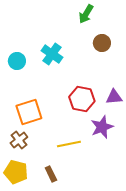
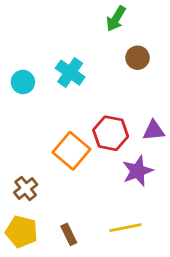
orange square: (29, 112) -> (71, 151), moved, turned -32
yellow line: (69, 144) -> (125, 228), moved

